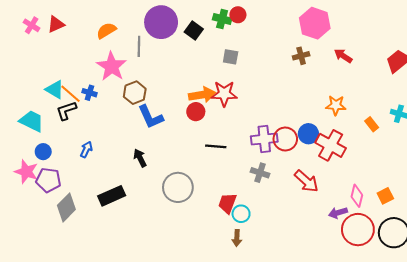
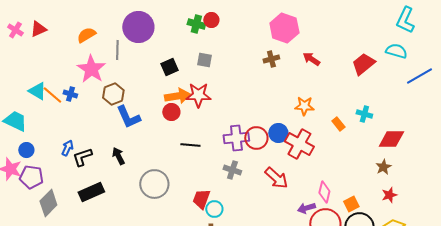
black square: (194, 31) -> (169, 67), moved, turned 30
black L-shape: (66, 111) -> (82, 157), moved
orange square: (385, 196) -> (351, 204), moved

